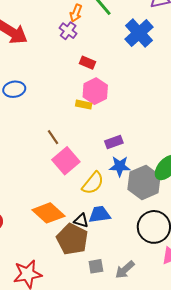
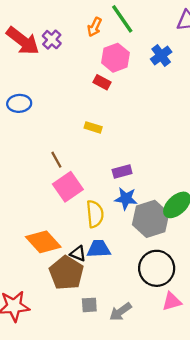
purple cross: (68, 31) -> (52, 40), moved
blue cross: (139, 33) -> (161, 56), size x0.7
pink hexagon: (95, 91) -> (115, 58), moved
yellow semicircle: (93, 183) -> (95, 214), turned -50

